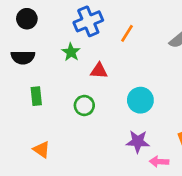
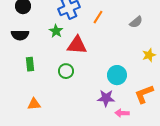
red triangle: (99, 71) -> (77, 45), size x1.5
cyan circle: (140, 100) -> (117, 75), moved
orange triangle: (42, 150) -> (34, 104), turned -40

